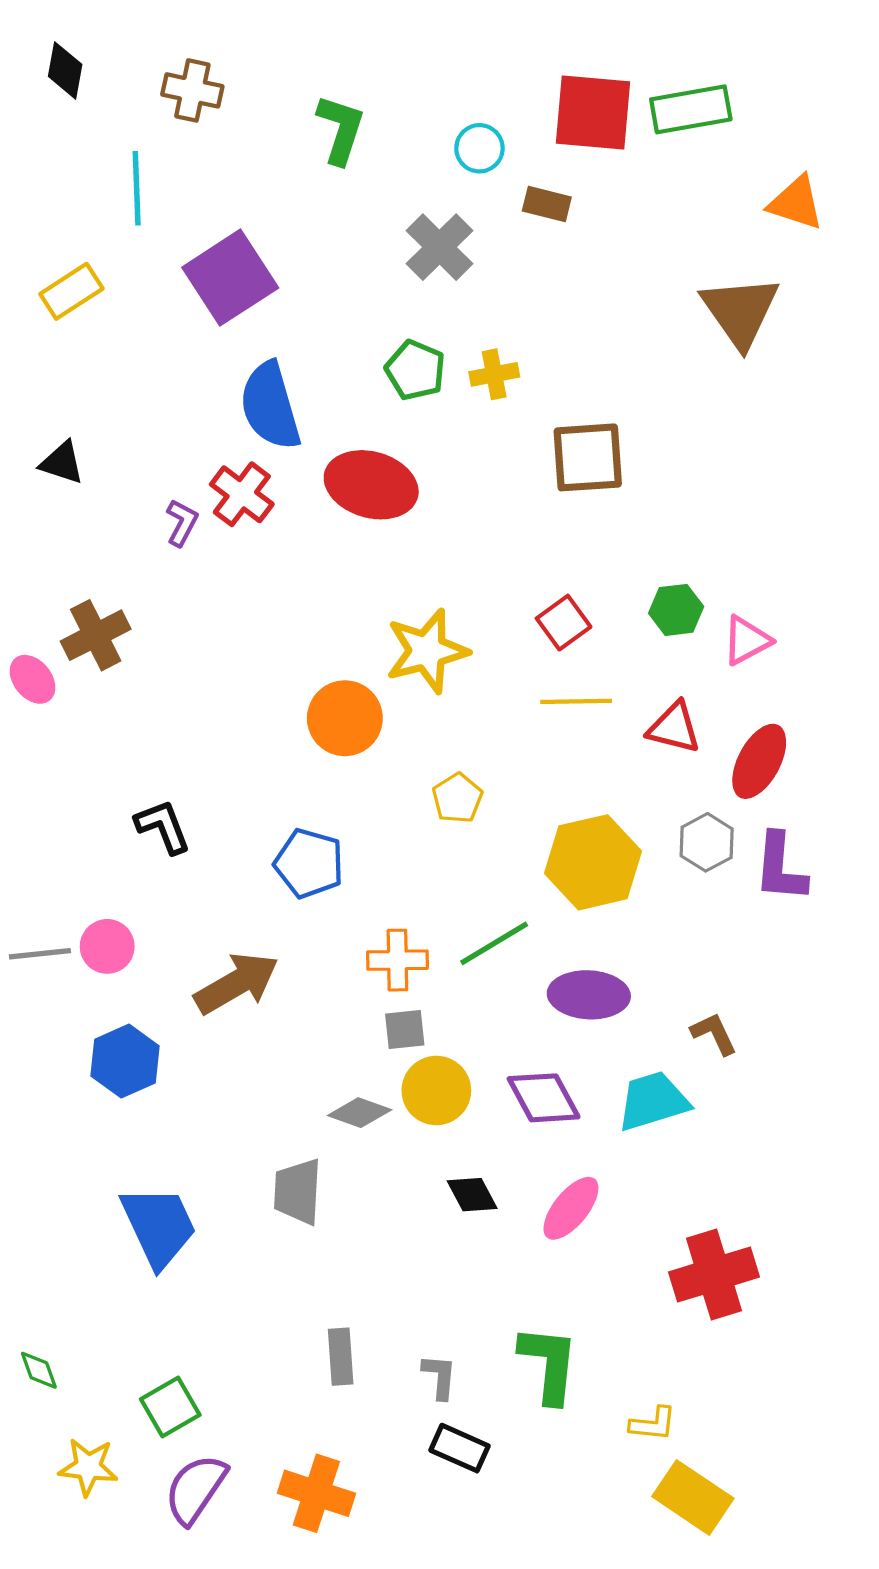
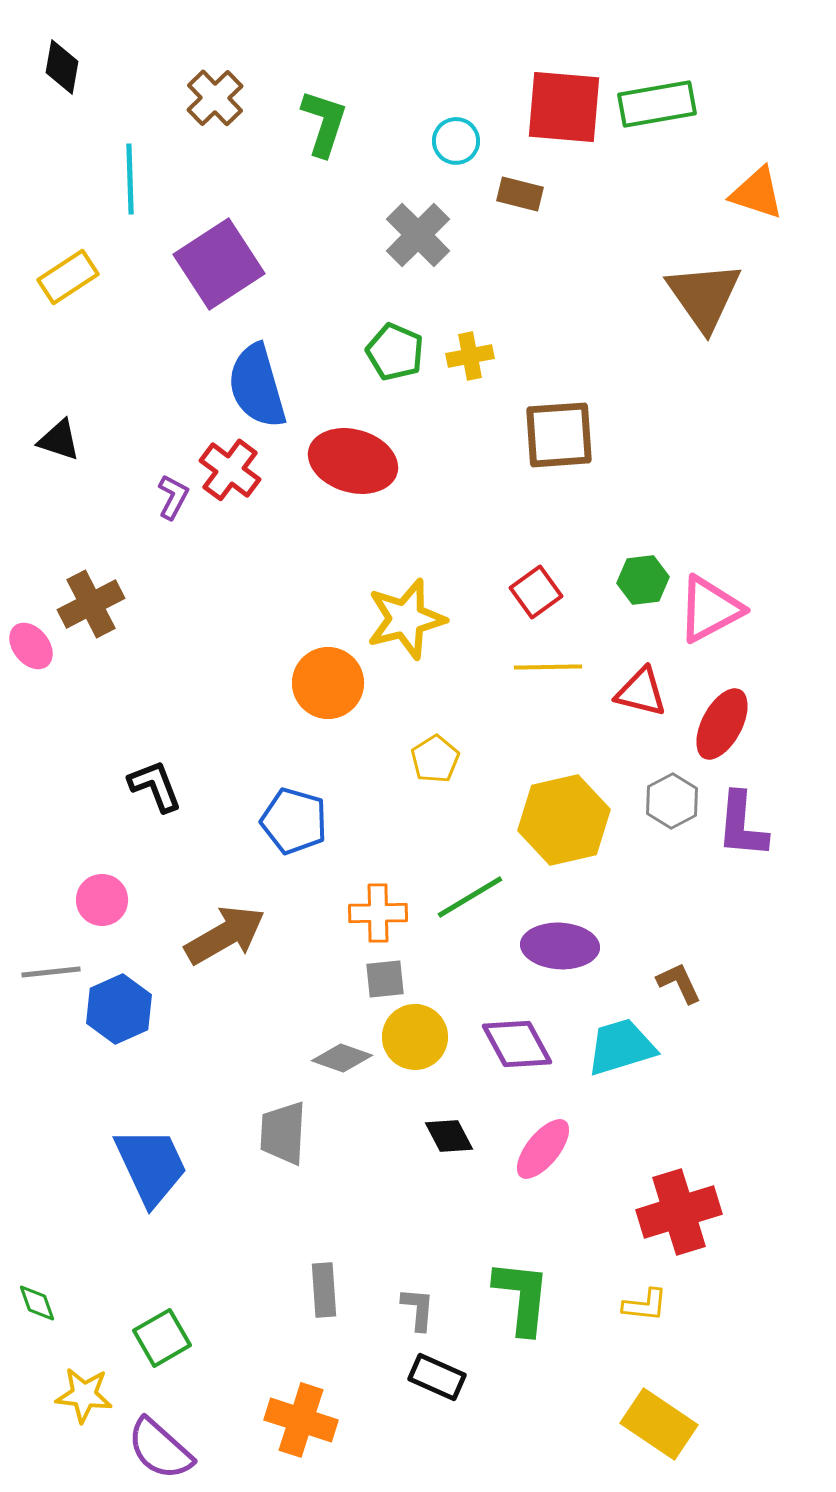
brown cross: (192, 90) -> (215, 98), moved, turned 34
pink triangle: (747, 640) -> (710, 609), size x1.4
gray line: (40, 954) -> (51, 972), moved
yellow L-shape: (653, 1424) -> (645, 1305), moved
purple semicircle: (196, 1489) -> (160, 1449), moved, turned -82

